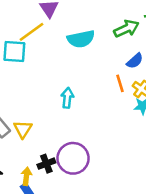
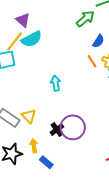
cyan semicircle: (81, 39) -> (32, 39), moved
black cross: (46, 164) -> (57, 130), moved
yellow arrow: (26, 176) -> (34, 146), moved

